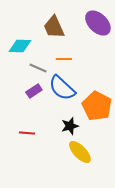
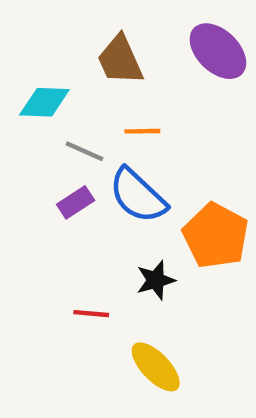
red line: (27, 133) -> (91, 314), moved
yellow ellipse: (80, 152) -> (156, 367), moved

